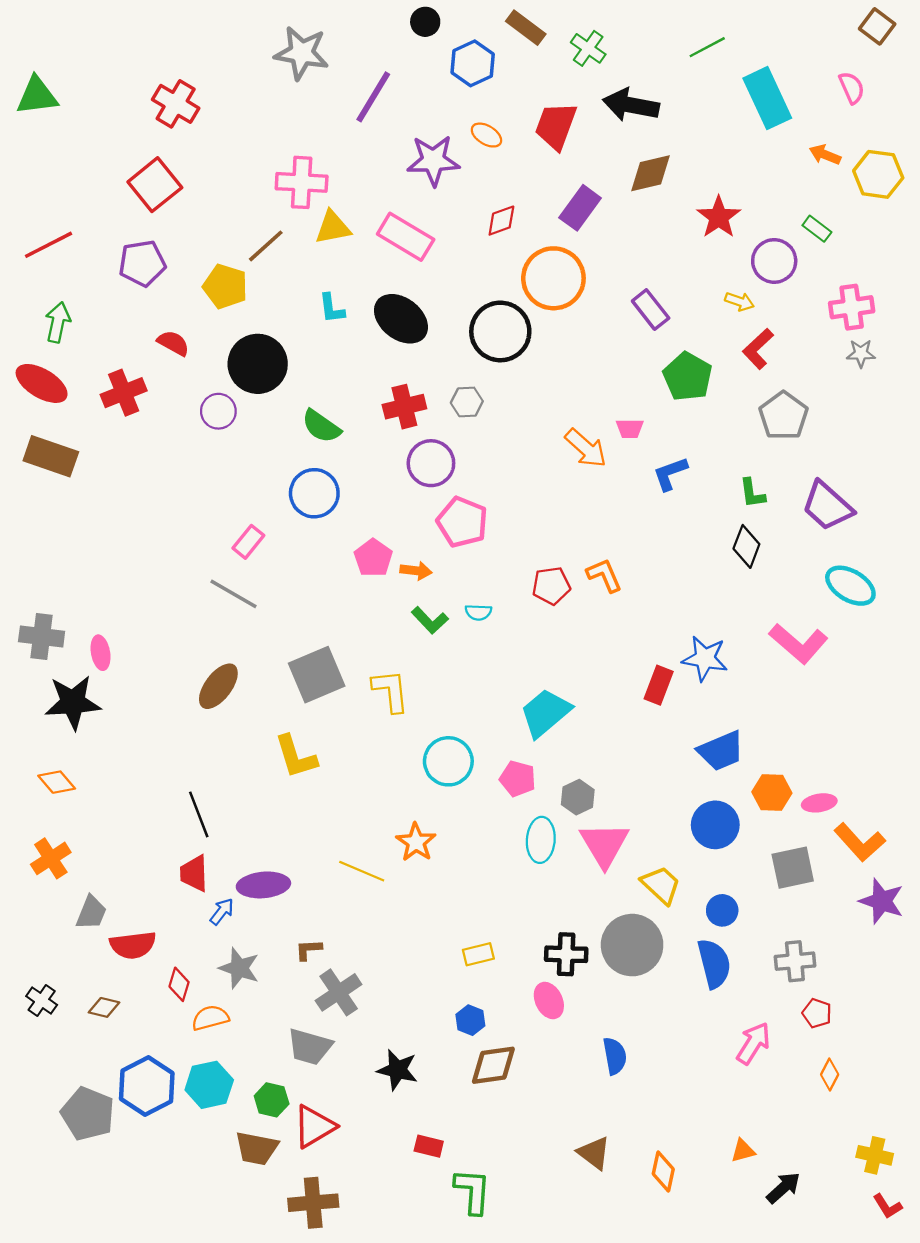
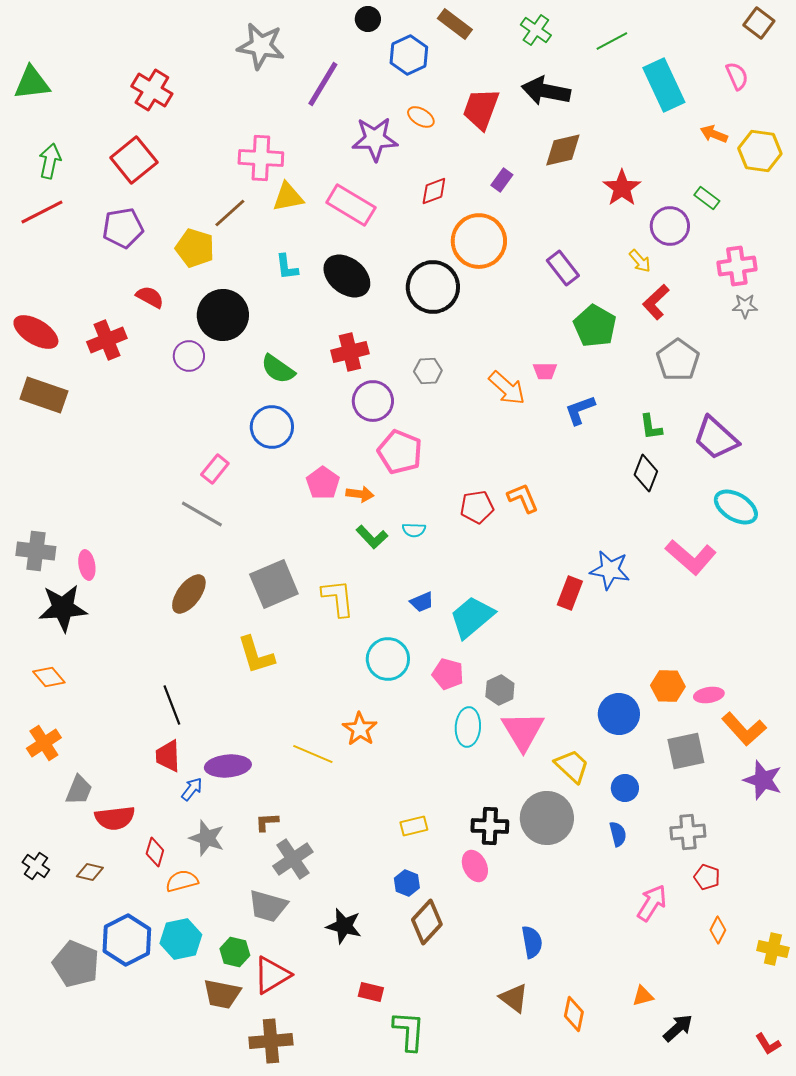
green cross: (588, 48) -> (536, 30), moved
purple rectangle: (580, 208) -> (502, 180), size x0.6
yellow arrow: (740, 301) -> (640, 261), turned 30
green arrow: (58, 322) -> (50, 161), moved
gray hexagon: (467, 402) -> (428, 371), moved
blue trapezoid: (721, 751) -> (422, 602), moved, size x0.6
blue semicircle: (714, 964) -> (618, 834), size x0.6
blue semicircle: (615, 1056) -> (532, 942), moved
brown diamond: (493, 1065) -> (427, 922), turned -39
yellow cross: (875, 1155) -> (773, 949), moved

